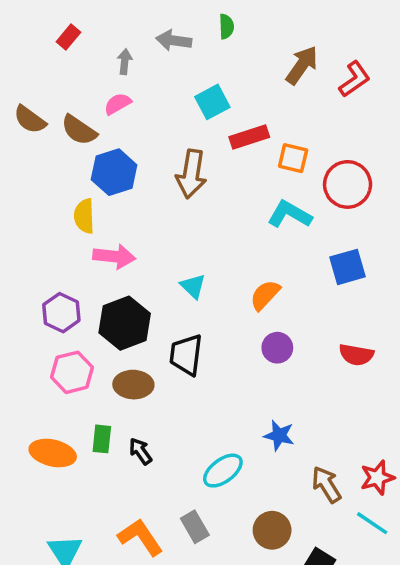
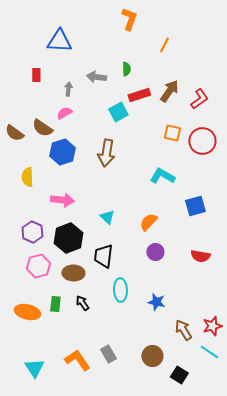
red rectangle: (68, 37) -> (36, 75), turned -40
brown semicircle: (30, 120) -> (14, 133), moved
red rectangle: (249, 137) -> (139, 95), moved
orange square: (293, 158) -> (172, 133), moved
red circle: (348, 184) -> (202, 141), moved
yellow semicircle: (84, 216) -> (27, 177), moved
black arrow: (140, 451) -> (82, 303), moved
cyan ellipse: (223, 471) -> (120, 290), moved, turned -55

